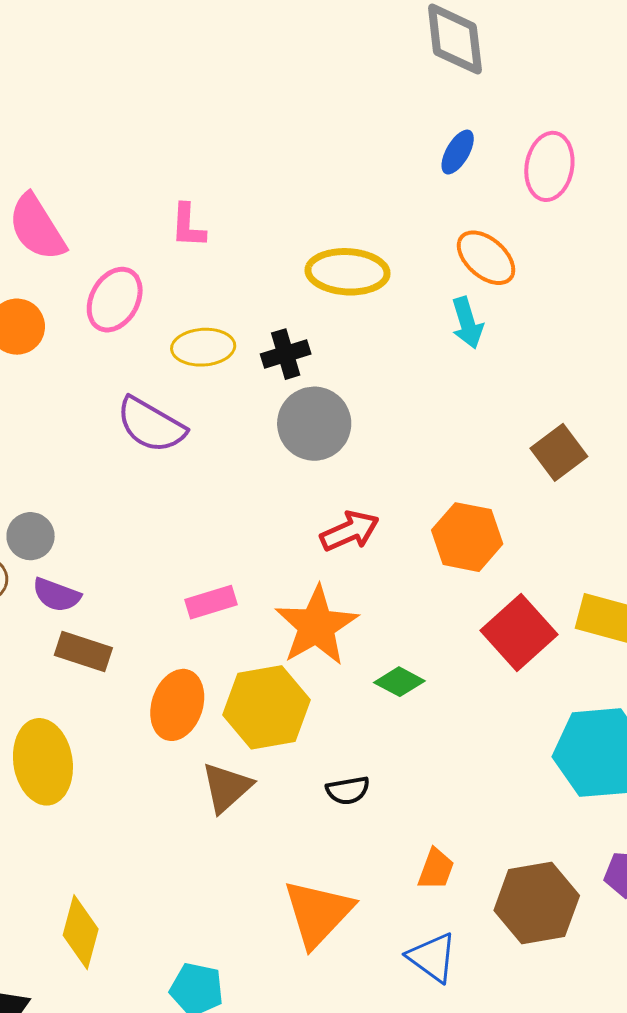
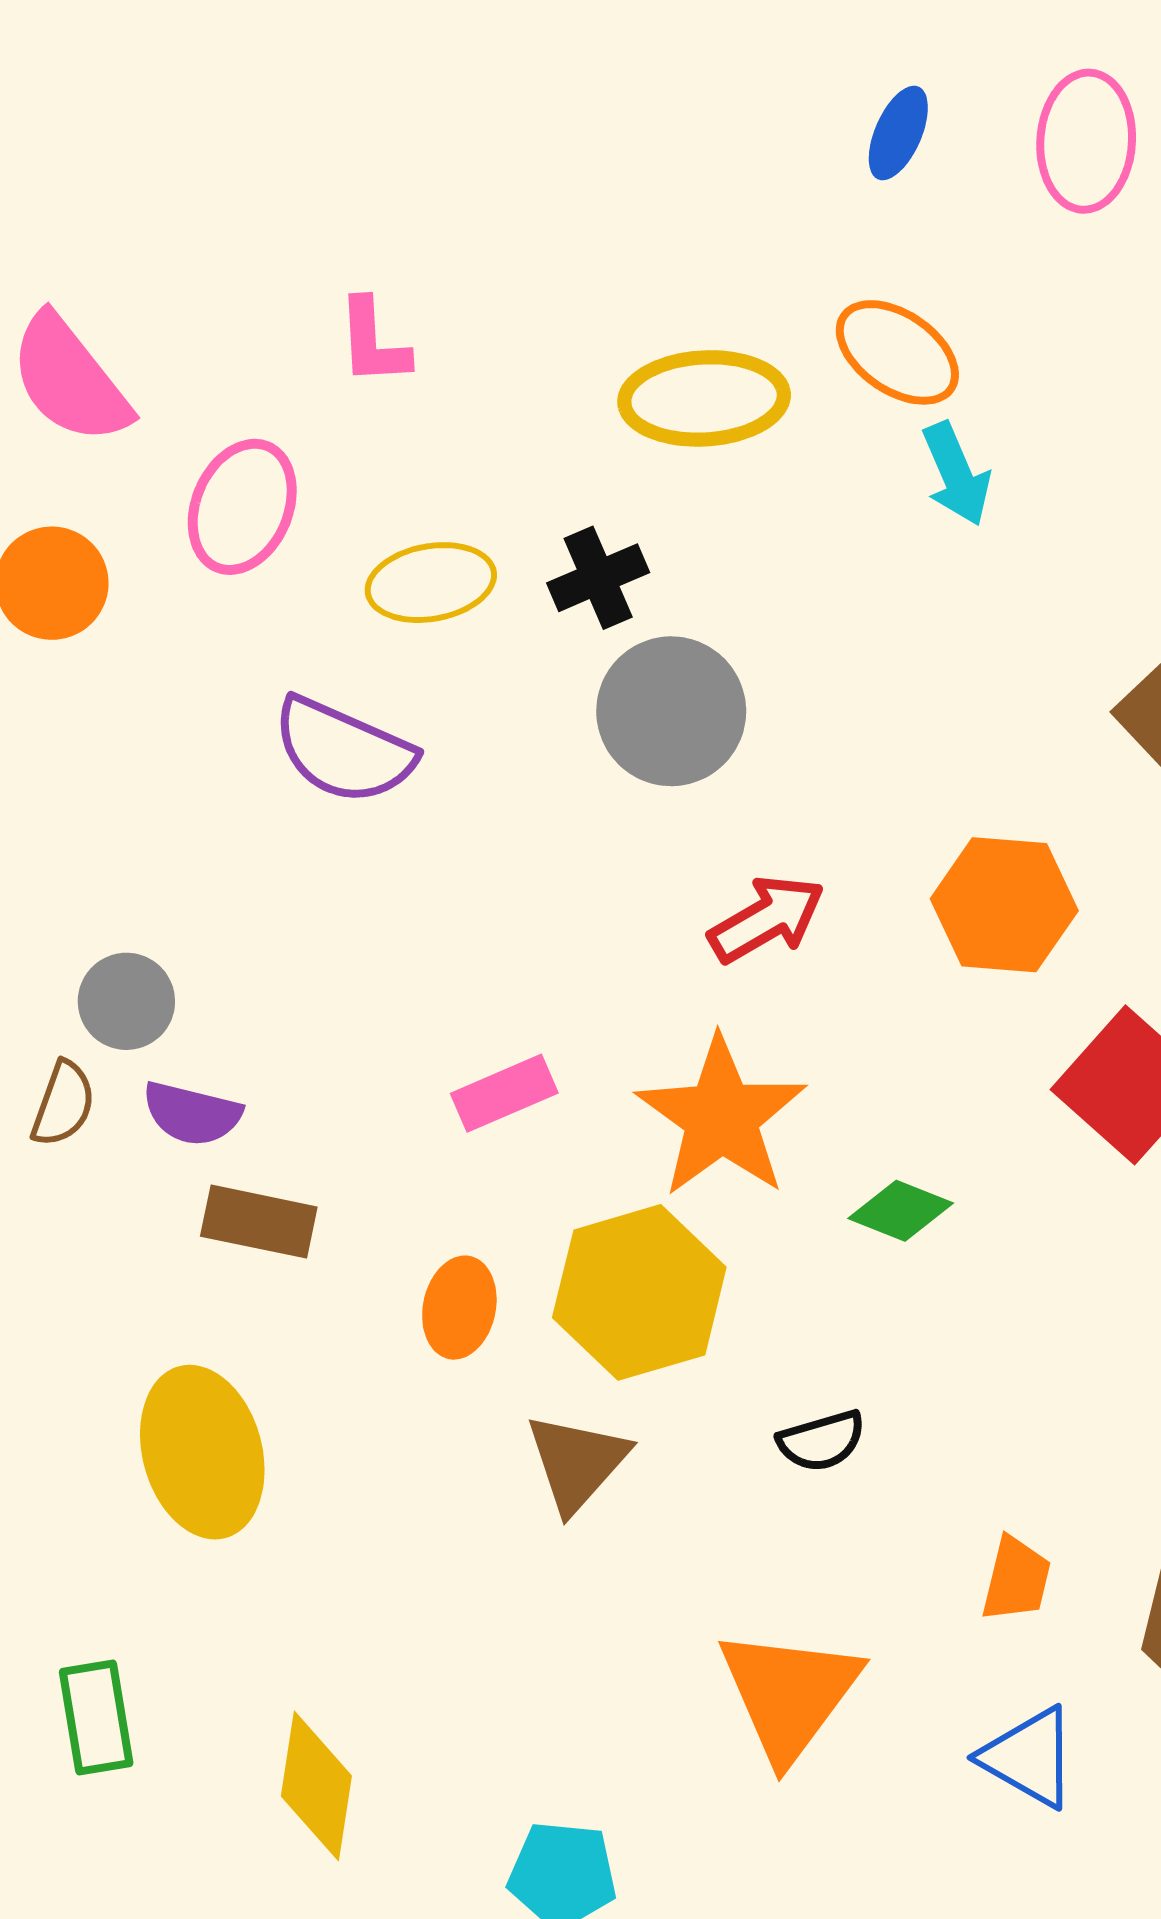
orange ellipse: (486, 258) -> (897, 352), moved
orange ellipse: (177, 705) -> (459, 1308), size x0.7

